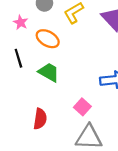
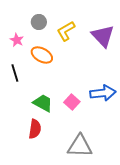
green trapezoid: (49, 72) -> (43, 103), moved
pink square: (82, 107) -> (72, 102), moved

